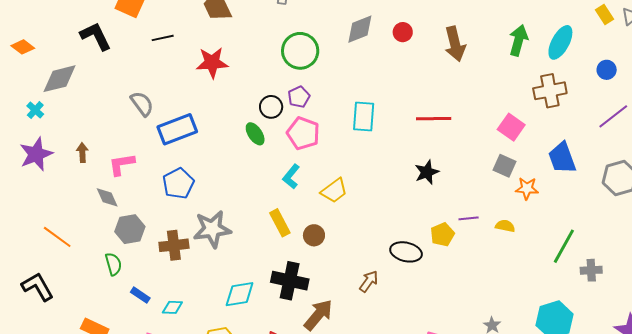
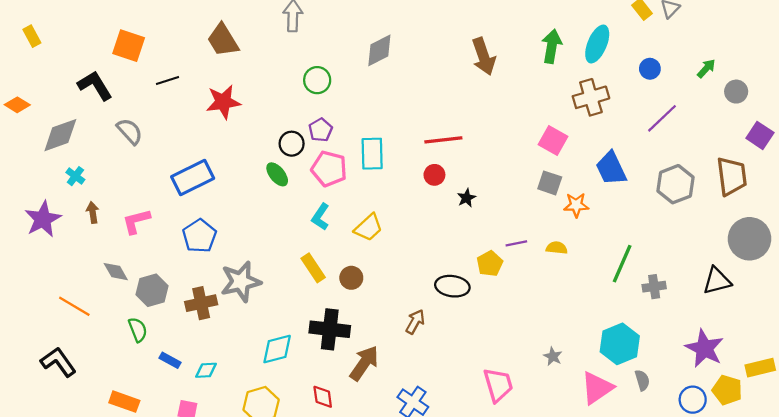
red circle: (403, 32) -> (434, 175), moved
green circle: (300, 51) -> (317, 80), size x0.7
gray semicircle: (142, 104) -> (130, 131), moved
cyan cross: (35, 110) -> (75, 176), moved
cyan rectangle: (364, 117) -> (372, 154), moved
red line: (434, 119) -> (443, 140), moved
black star: (427, 172) -> (466, 198), size x0.7
gray diamond: (107, 197) -> (116, 272), moved

